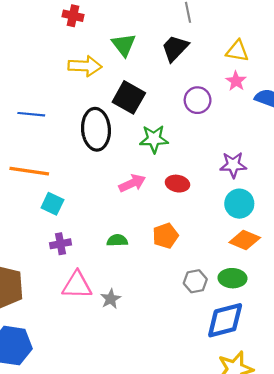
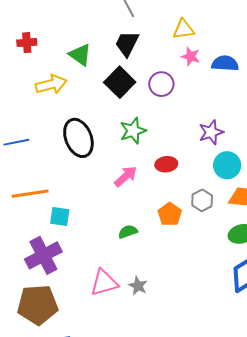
black square: (129, 97) -> (120, 82), moved, turned 32
purple cross: (60, 244) -> (43, 255), moved, size x1.8
gray hexagon: (195, 281) -> (202, 200), moved

